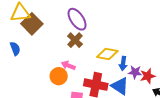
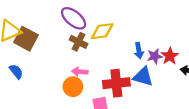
yellow diamond: (107, 54) -> (102, 31), moved

